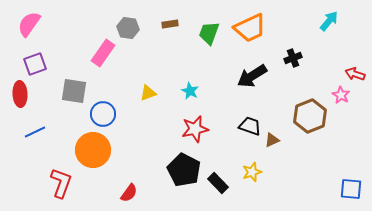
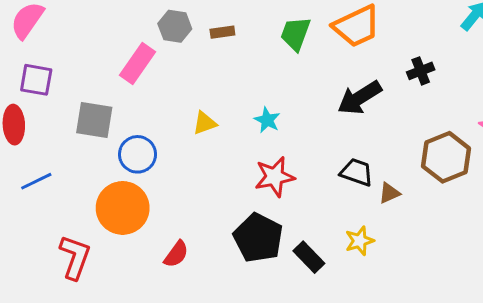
brown rectangle: (170, 24) -> (222, 32), moved
purple square: (35, 64) -> (36, 80), turned 30
red semicircle: (129, 193) -> (176, 254), moved

